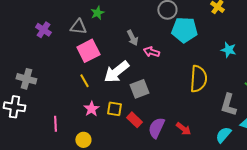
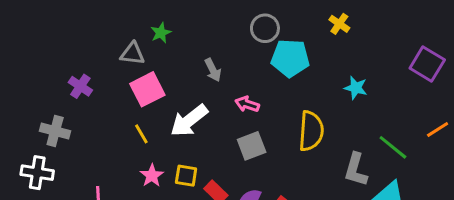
purple cross: (43, 30) -> (80, 86), moved
pink arrow: (151, 52) -> (247, 104), moved
gray square: (139, 89) -> (252, 146), moved

